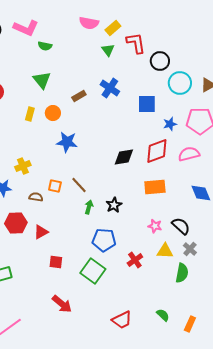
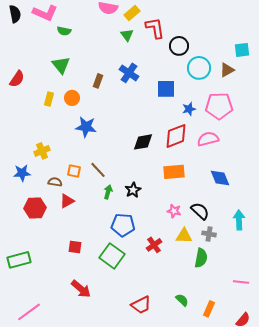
brown rectangle: (79, 96) -> (98, 81), turned -40
red triangle: (41, 232) -> (67, 201), moved
gray cross: (190, 249) -> (209, 234), turned -32

